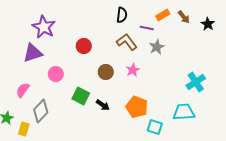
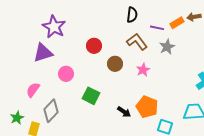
orange rectangle: (163, 15) -> (177, 23), moved
brown arrow: (184, 17) -> (194, 17), turned 120
brown circle: (106, 72) -> (115, 64), moved
black arrow: (103, 105) -> (124, 112), moved

